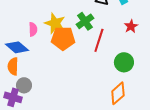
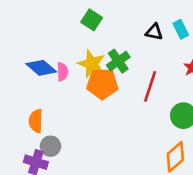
green cross: (85, 21) -> (118, 61), moved
blue diamond: (17, 47) -> (41, 68), moved

